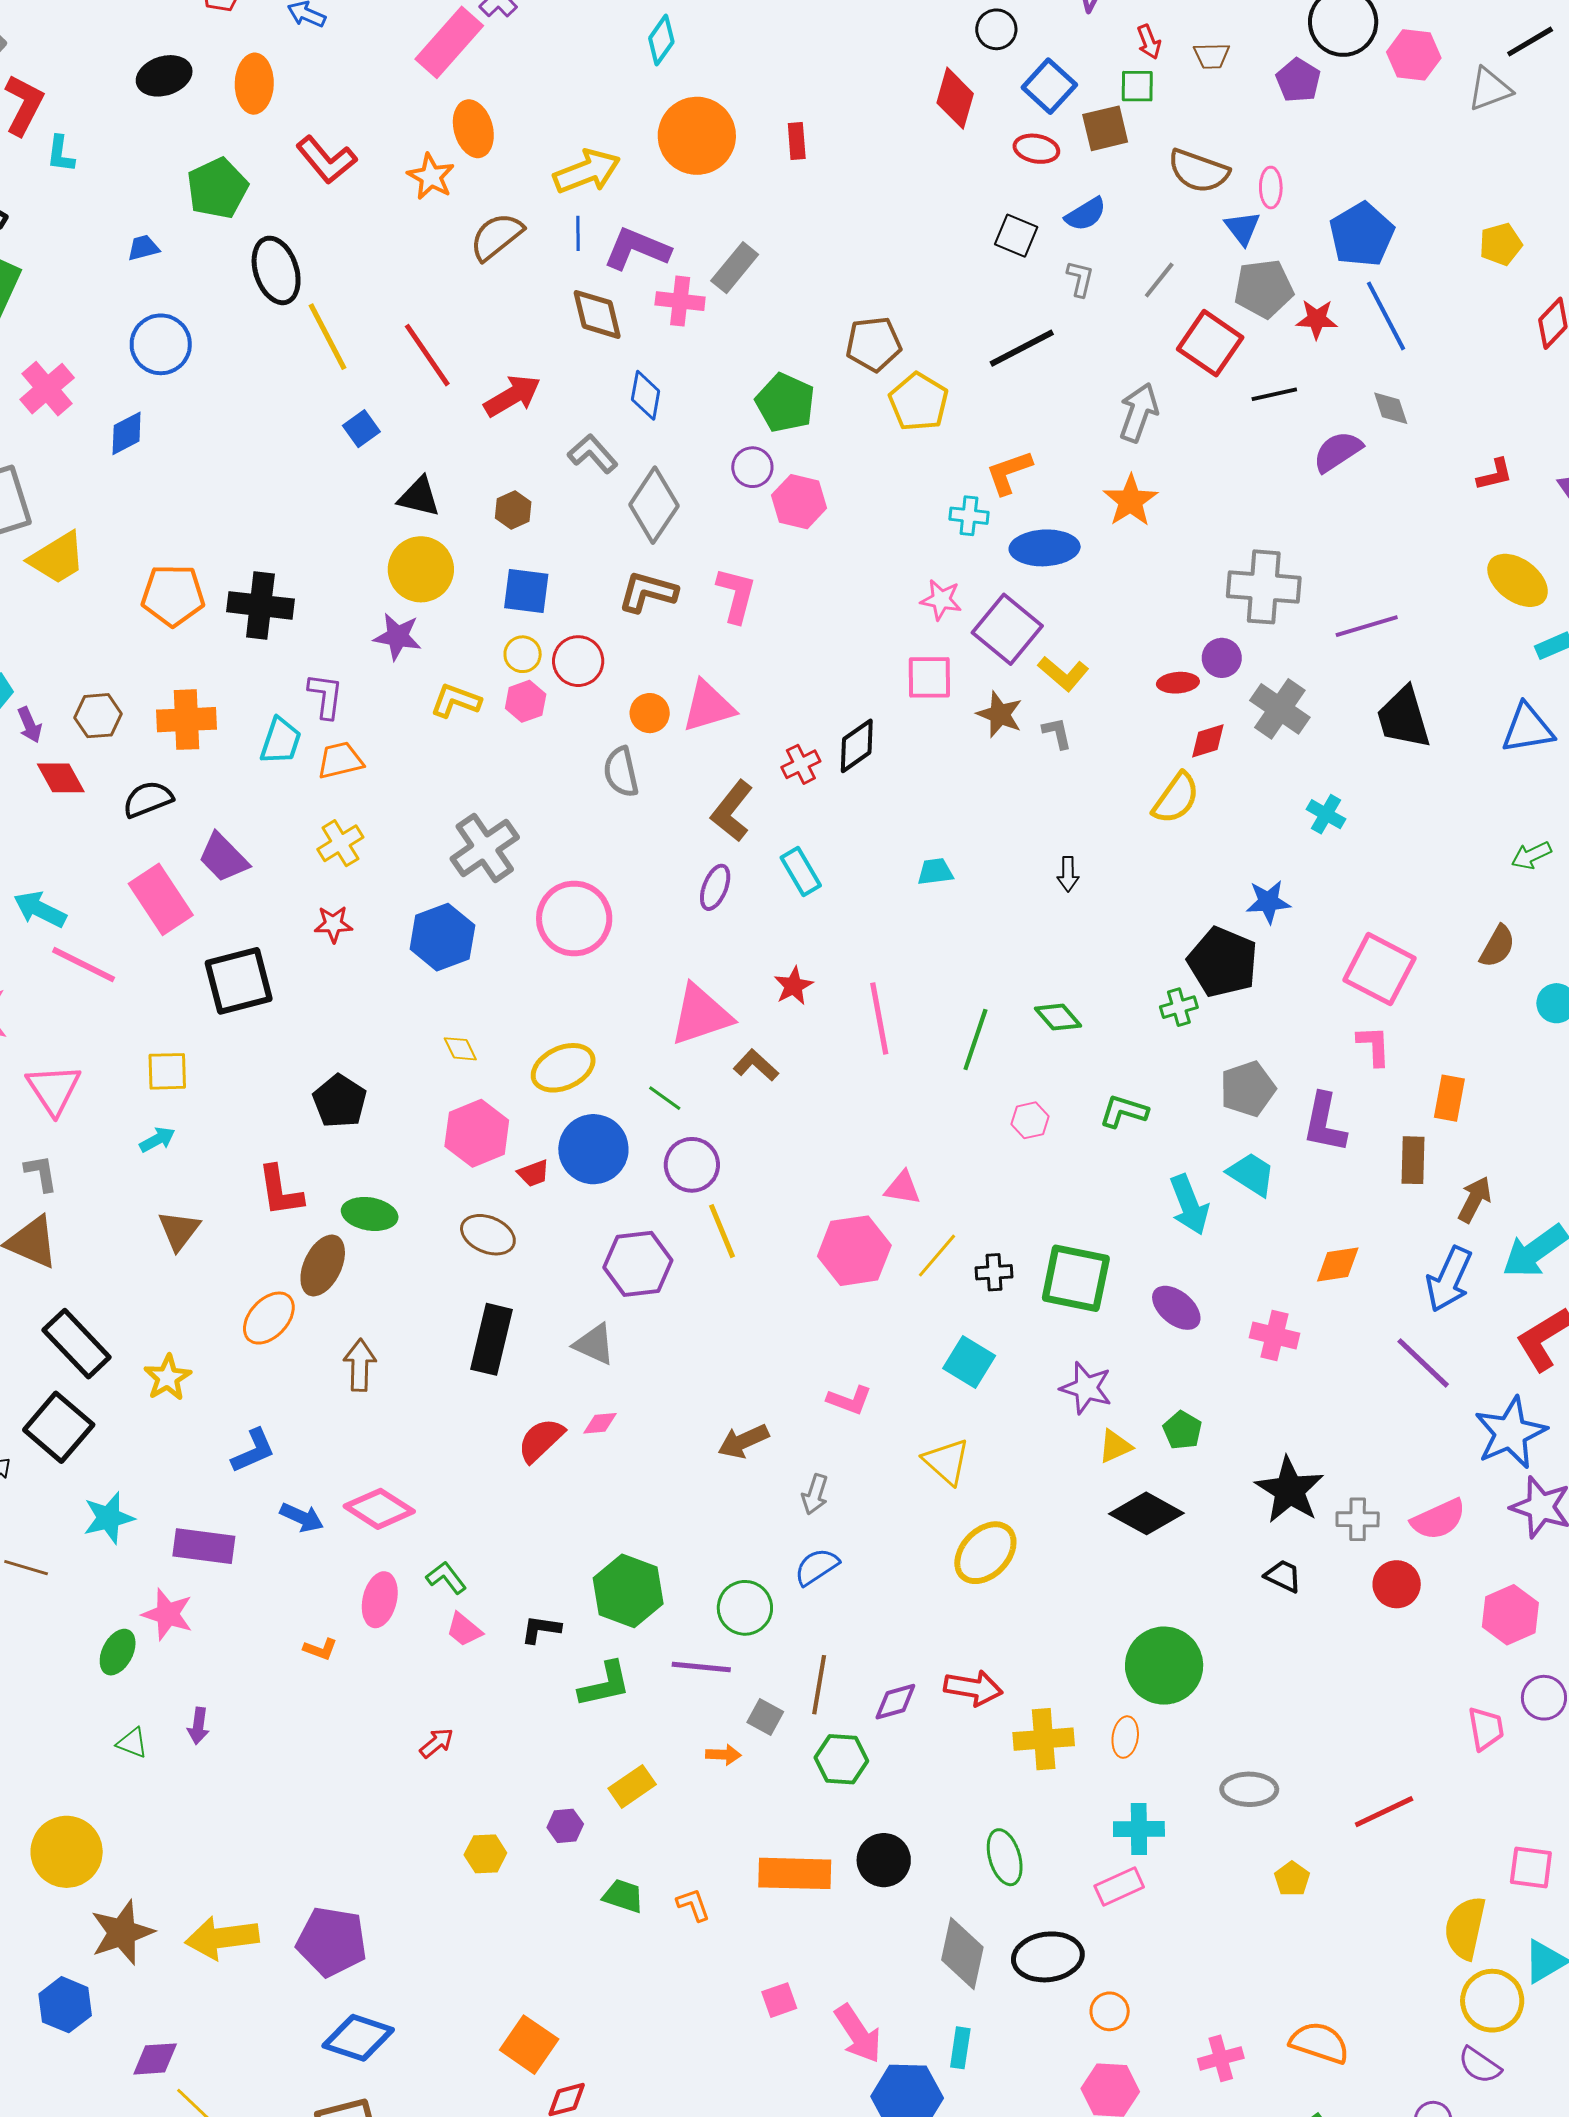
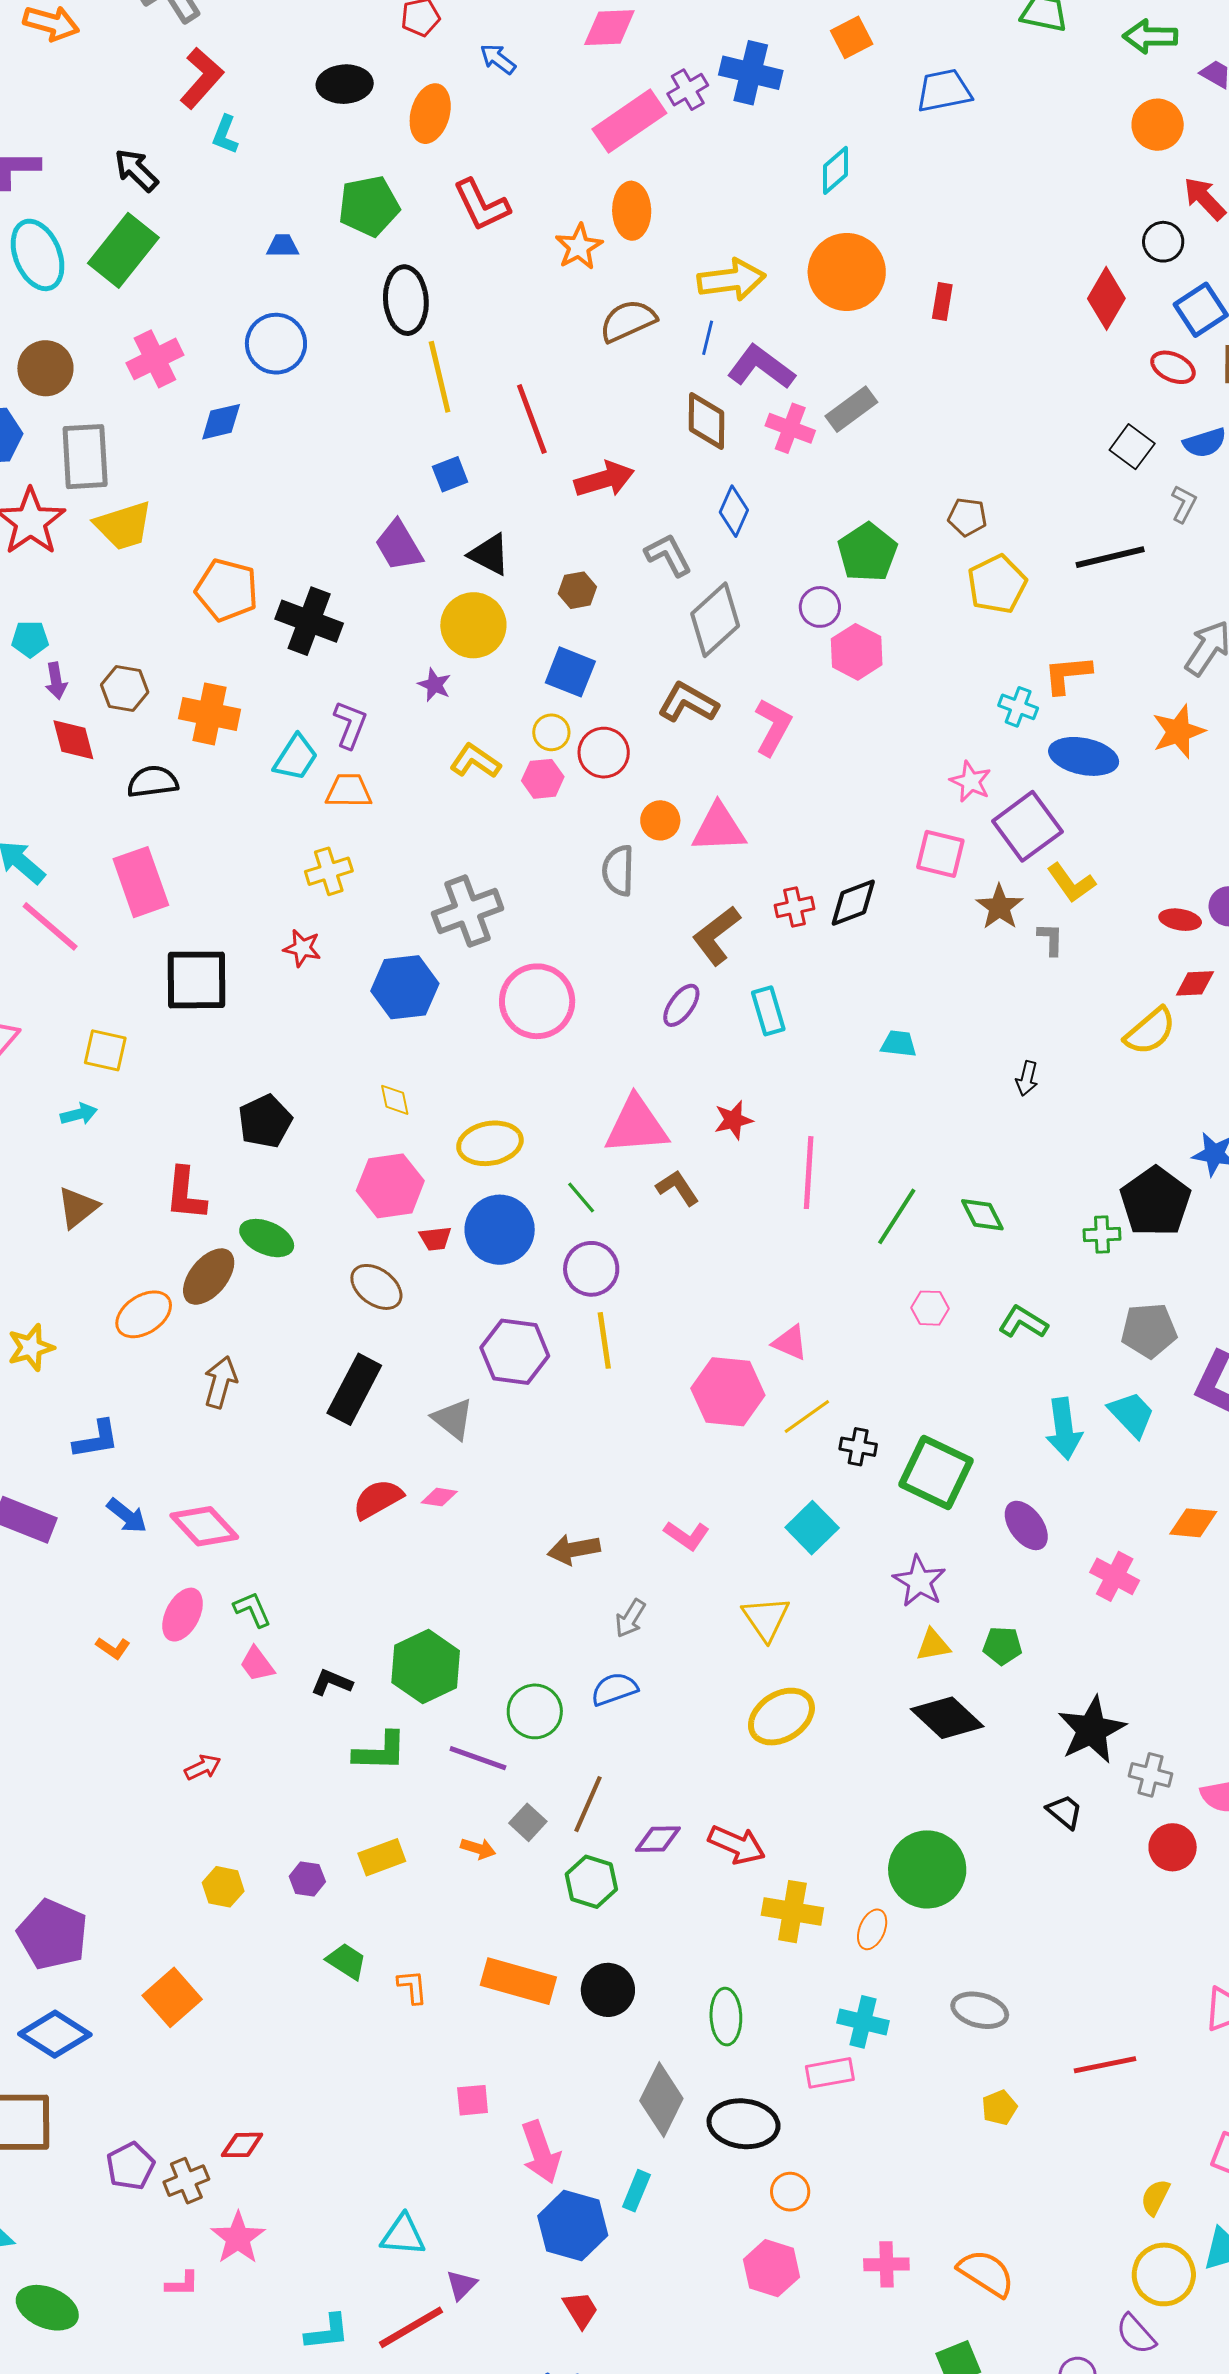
brown pentagon: (874, 344) -> (967, 517), size x0.7
purple star: (398, 637) -> (434, 685), size x0.7
purple trapezoid: (223, 858) -> (399, 546), moved
green pentagon: (1182, 1430) -> (1002, 1646), turned 30
yellow semicircle: (1465, 1928) -> (1155, 2197), size x0.6
orange square: (529, 2045) -> (172, 1997), moved

